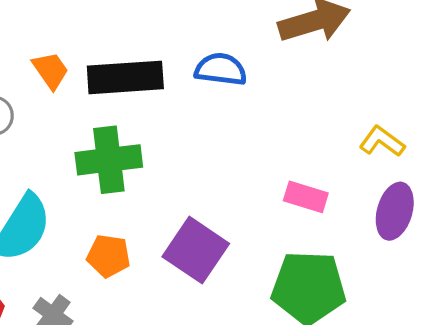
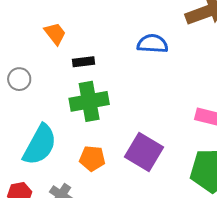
orange trapezoid: (51, 70) -> (55, 33), moved
black rectangle: (125, 77) -> (83, 62), moved, size x0.5

